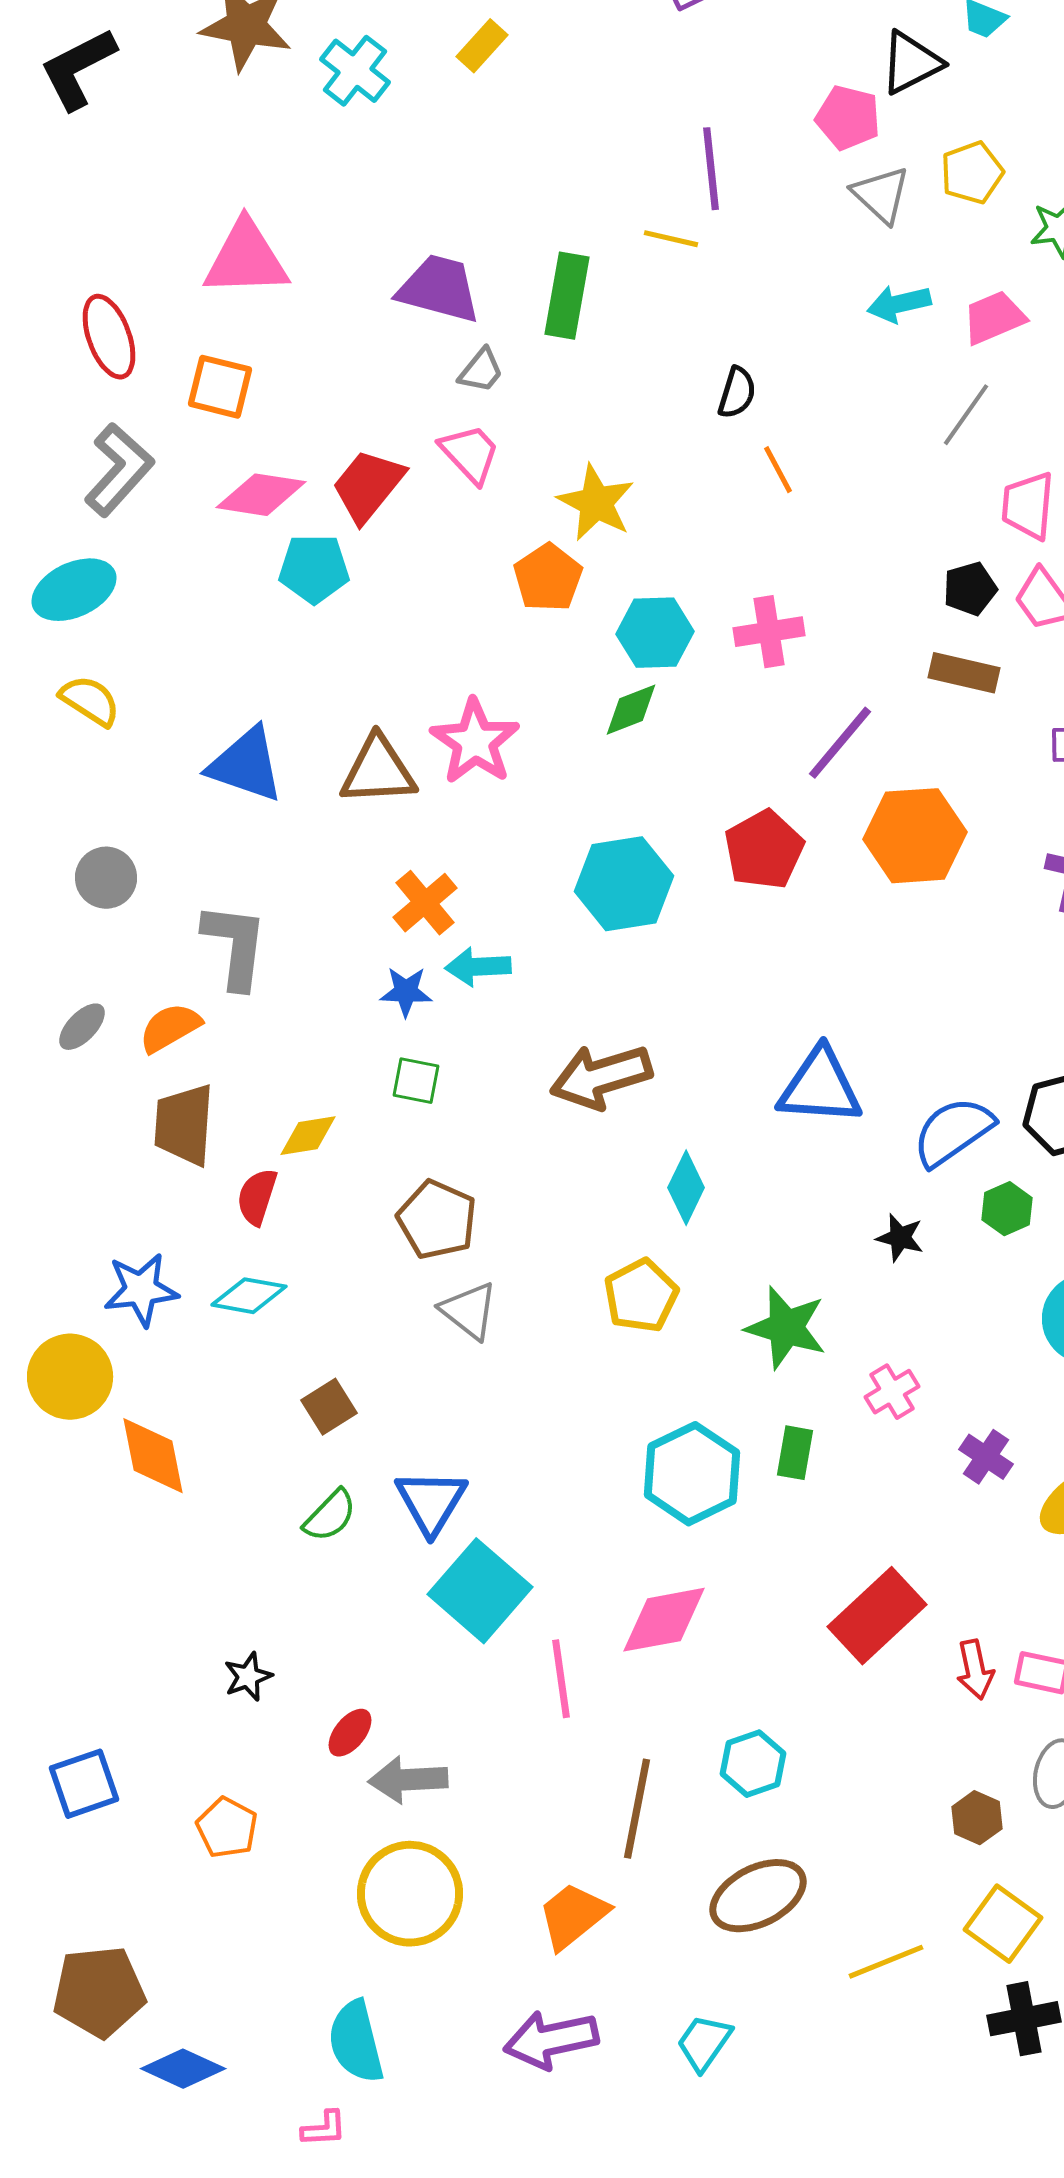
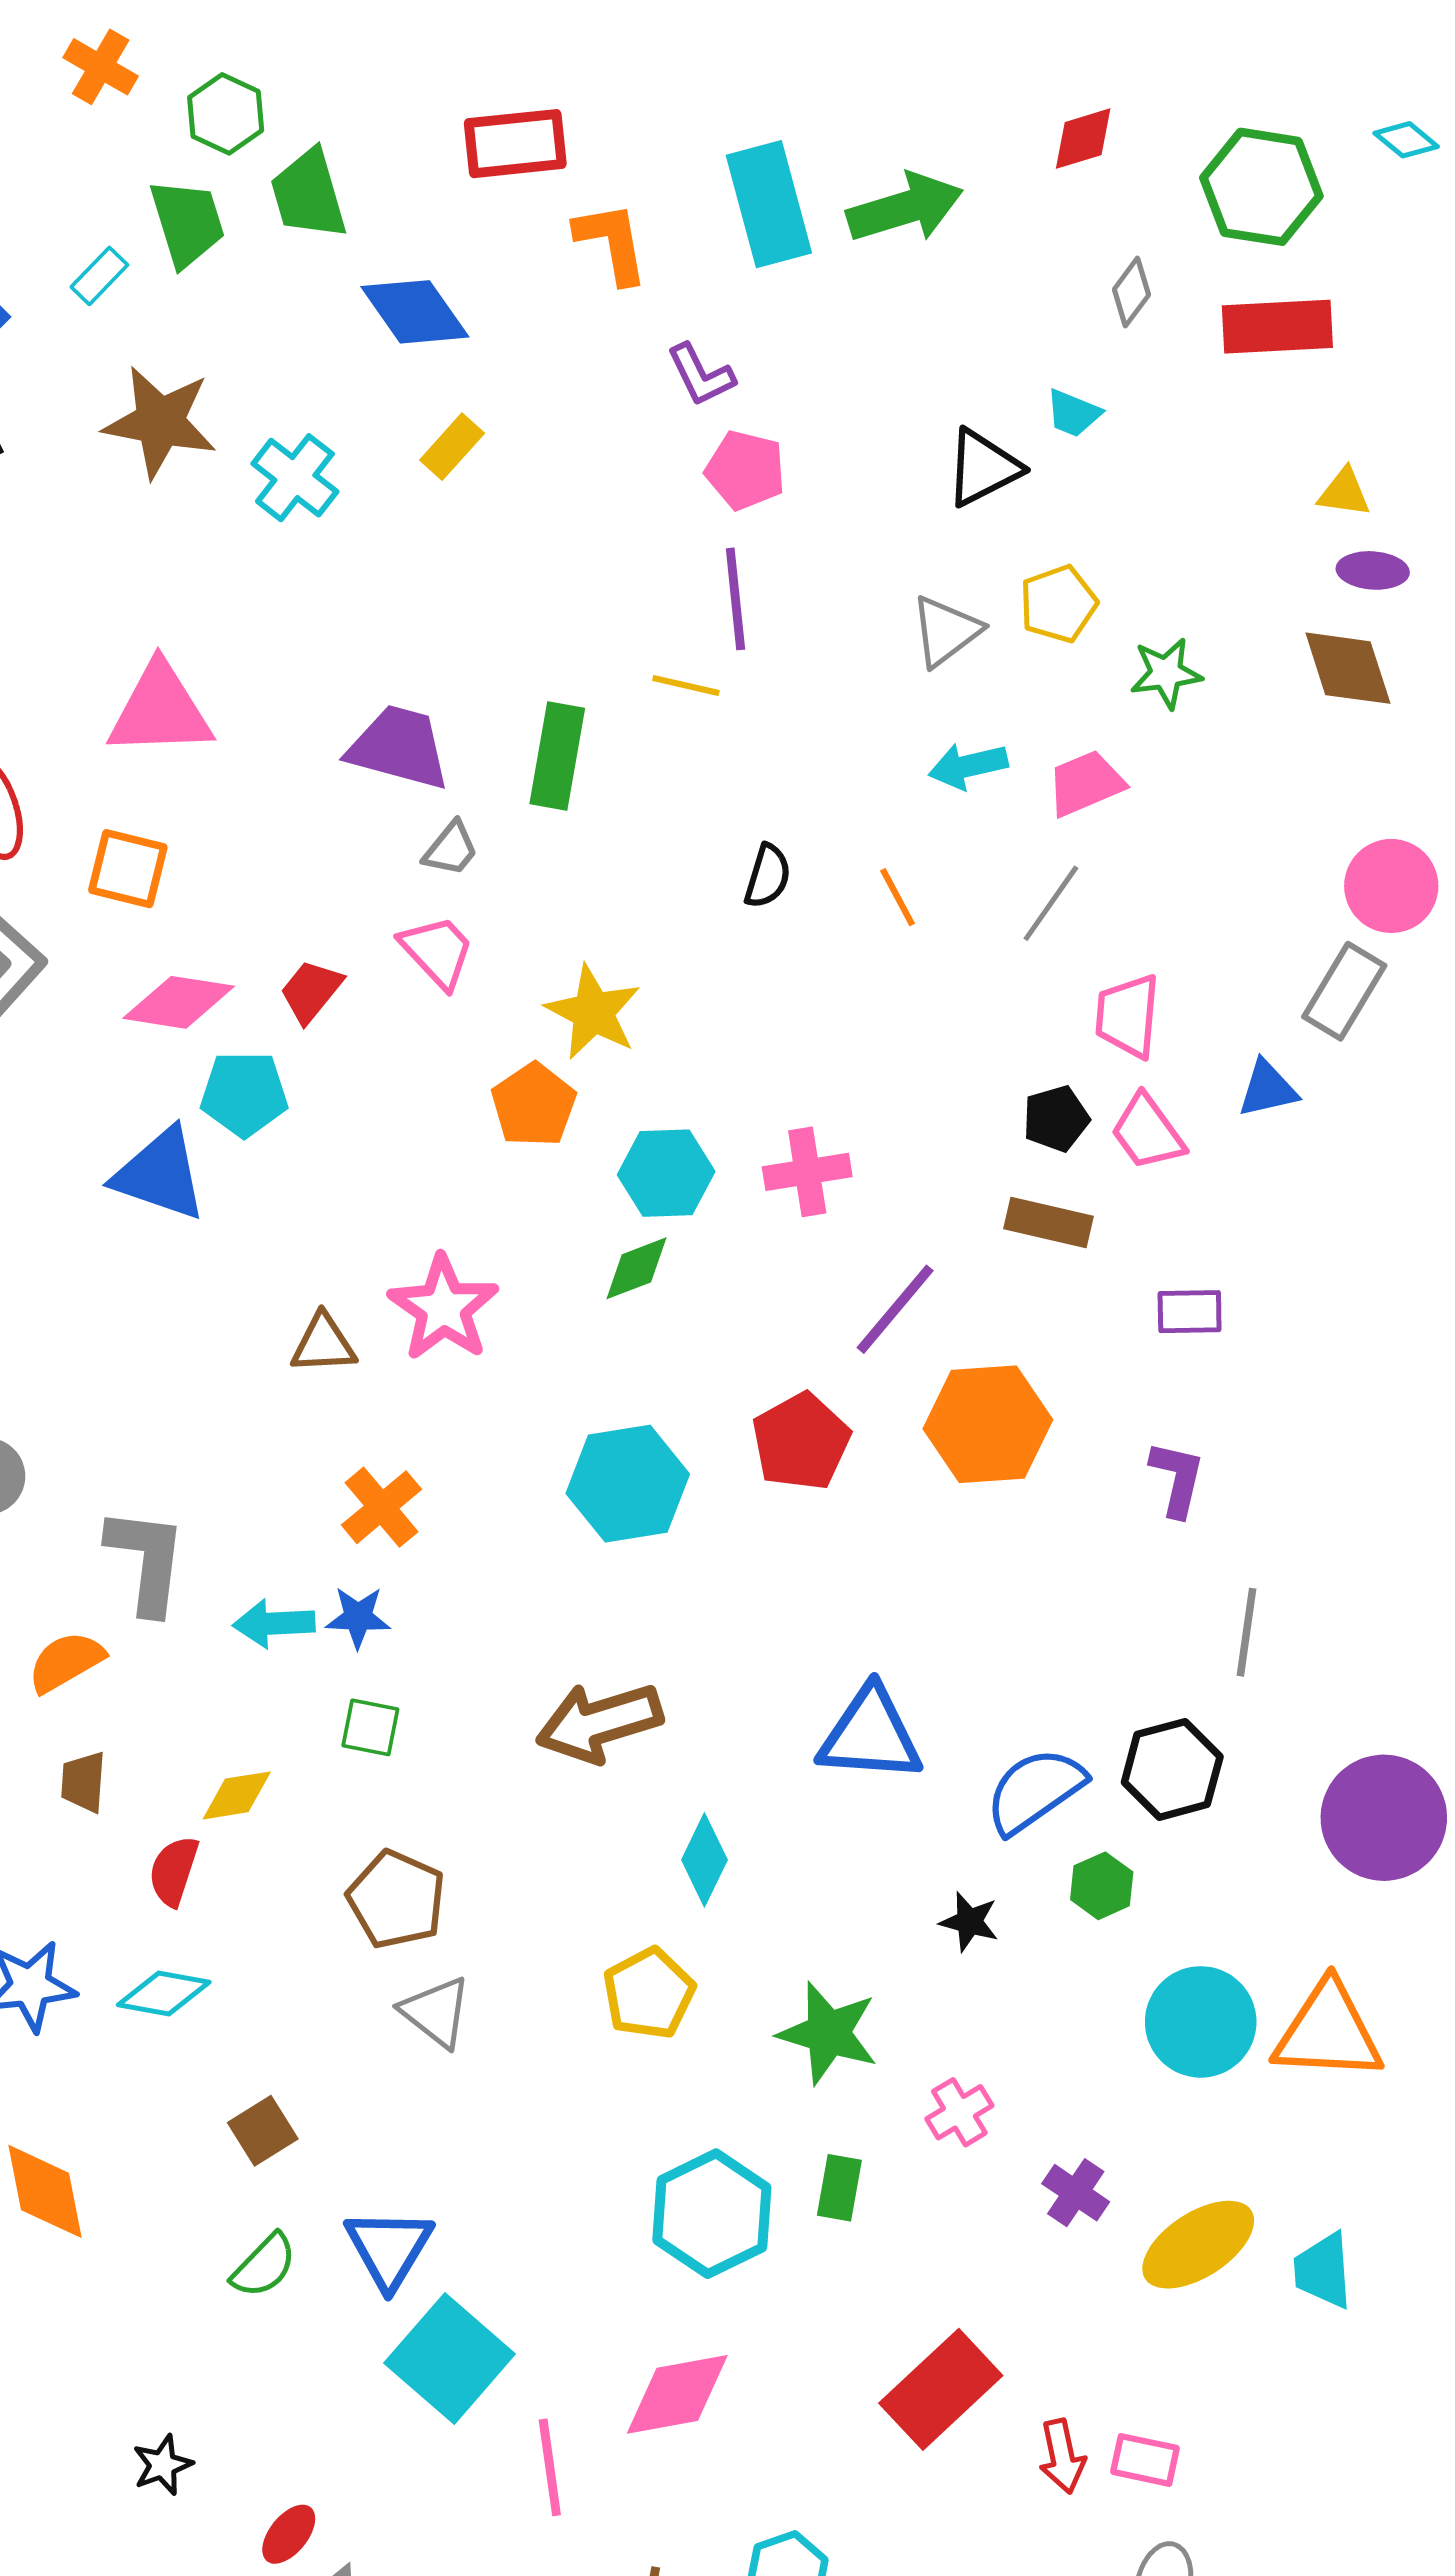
pink pentagon: (848, 118) -> (745, 470), moved
gray triangle: (881, 195) -> (946, 631), turned 40
orange line: (778, 470) -> (898, 897), moved
red trapezoid: (368, 486) -> (311, 991), size x0.7
blue triangle: (246, 765) -> (160, 1174), moved
brown triangle: (378, 771) -> (323, 1344), size x0.7
cyan arrow: (478, 967) -> (274, 1623), moved
brown trapezoid: (184, 1125) -> (83, 1782), size x0.6

